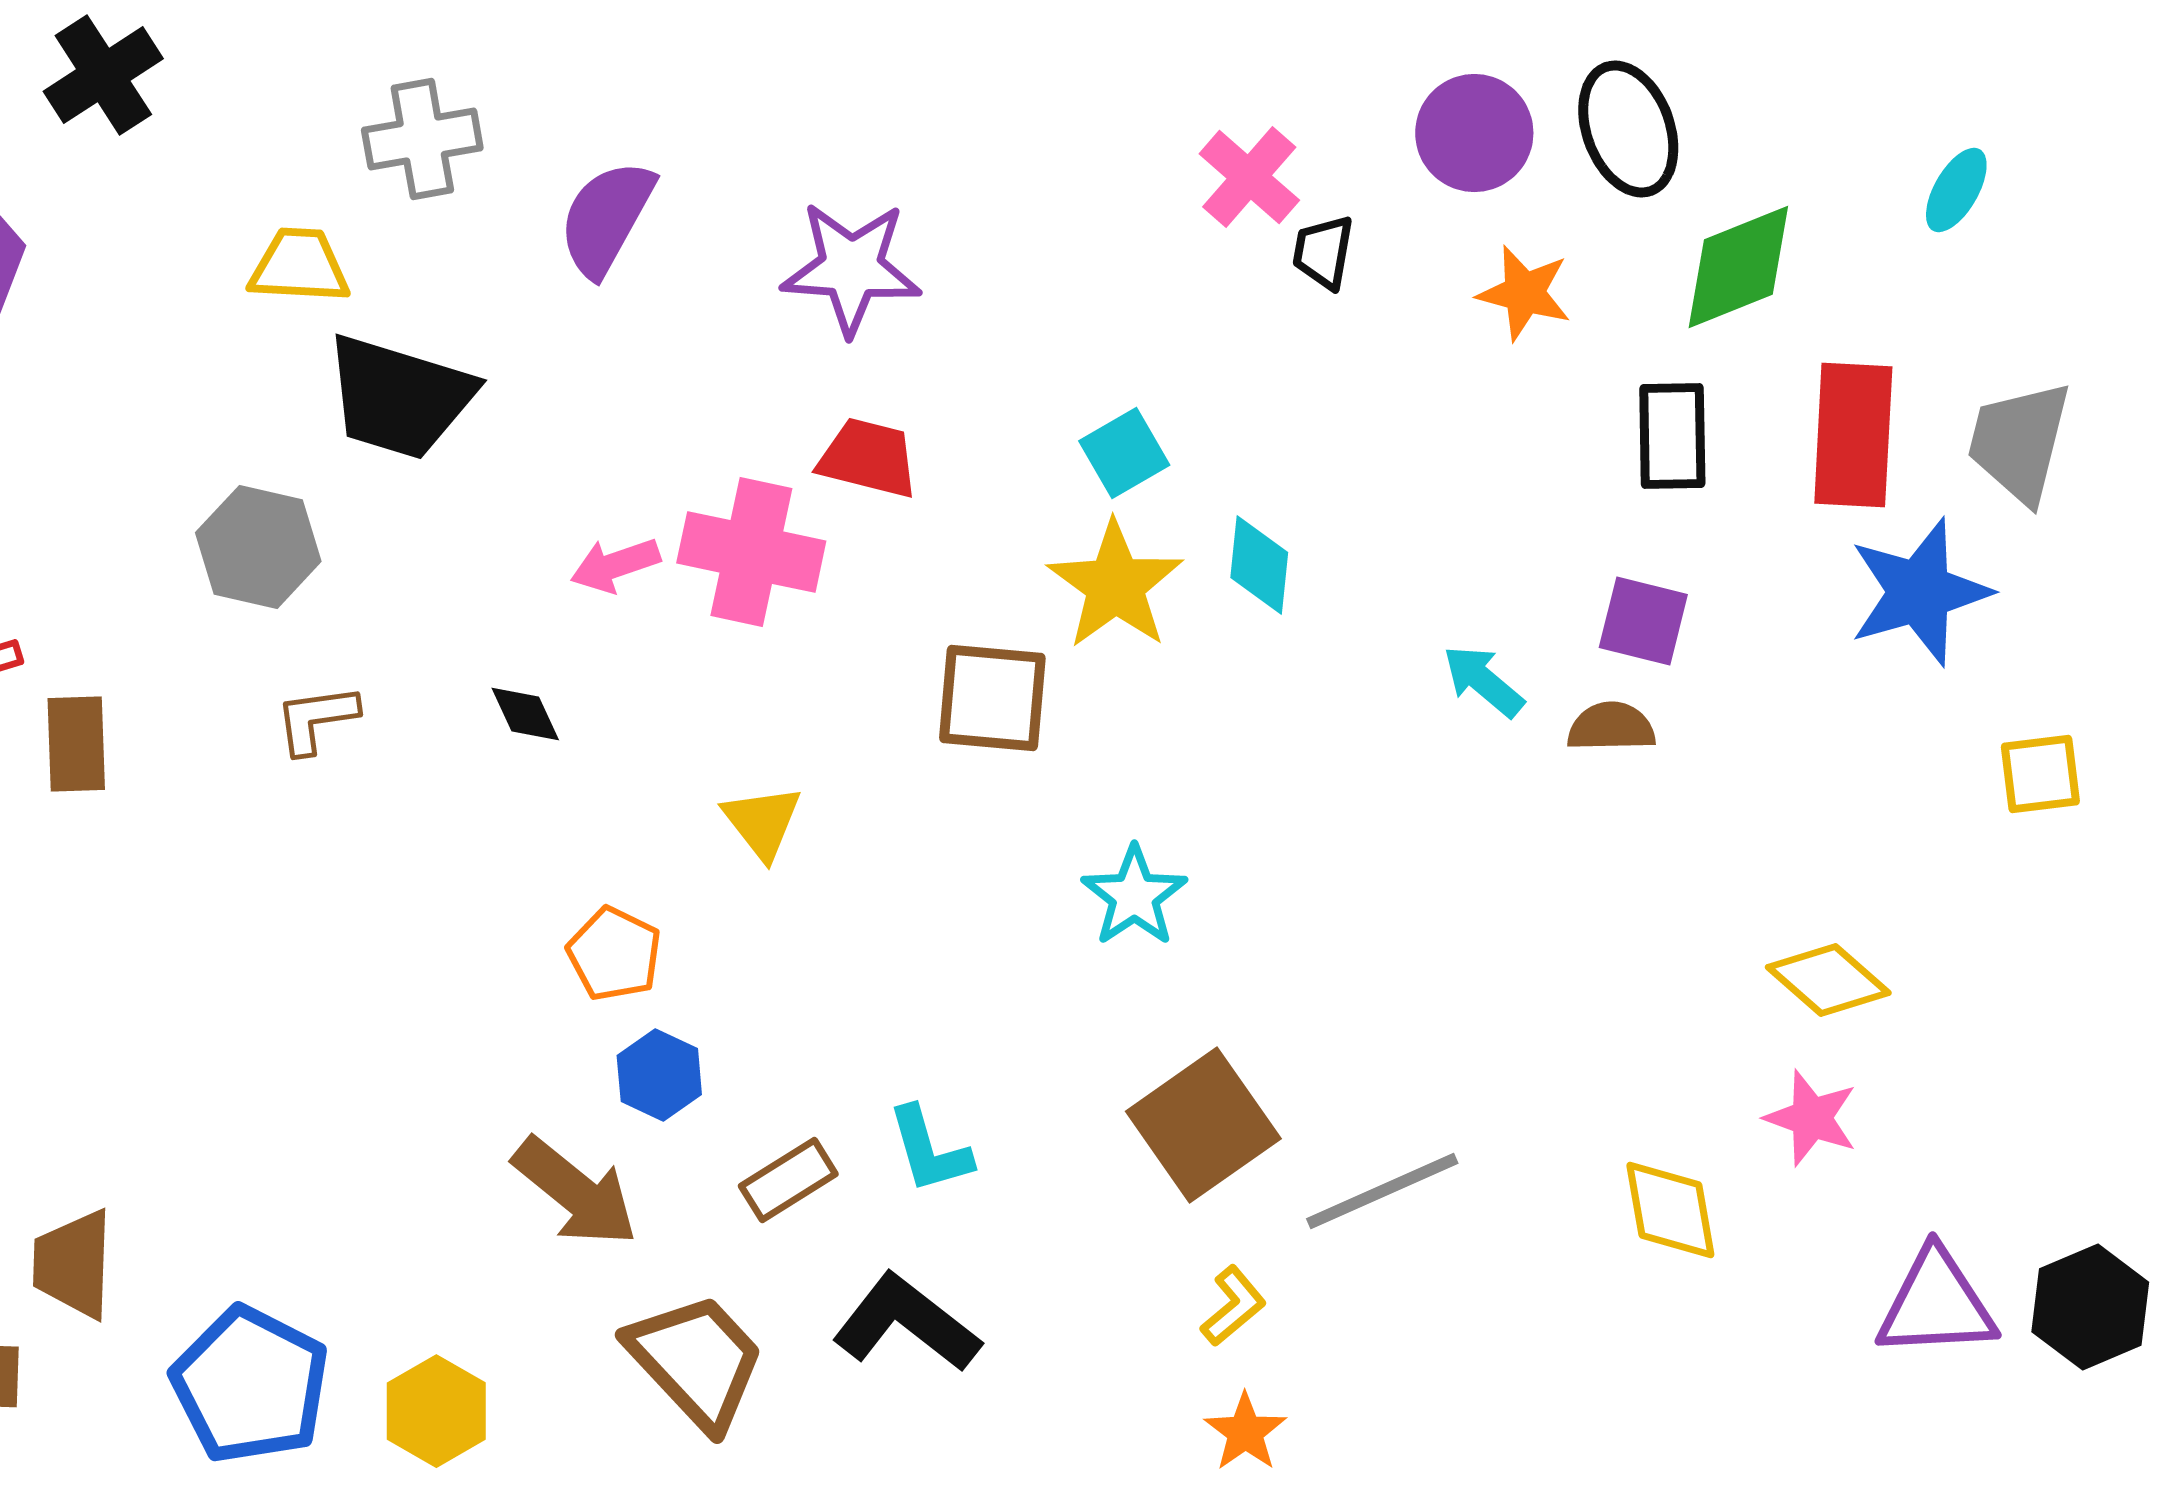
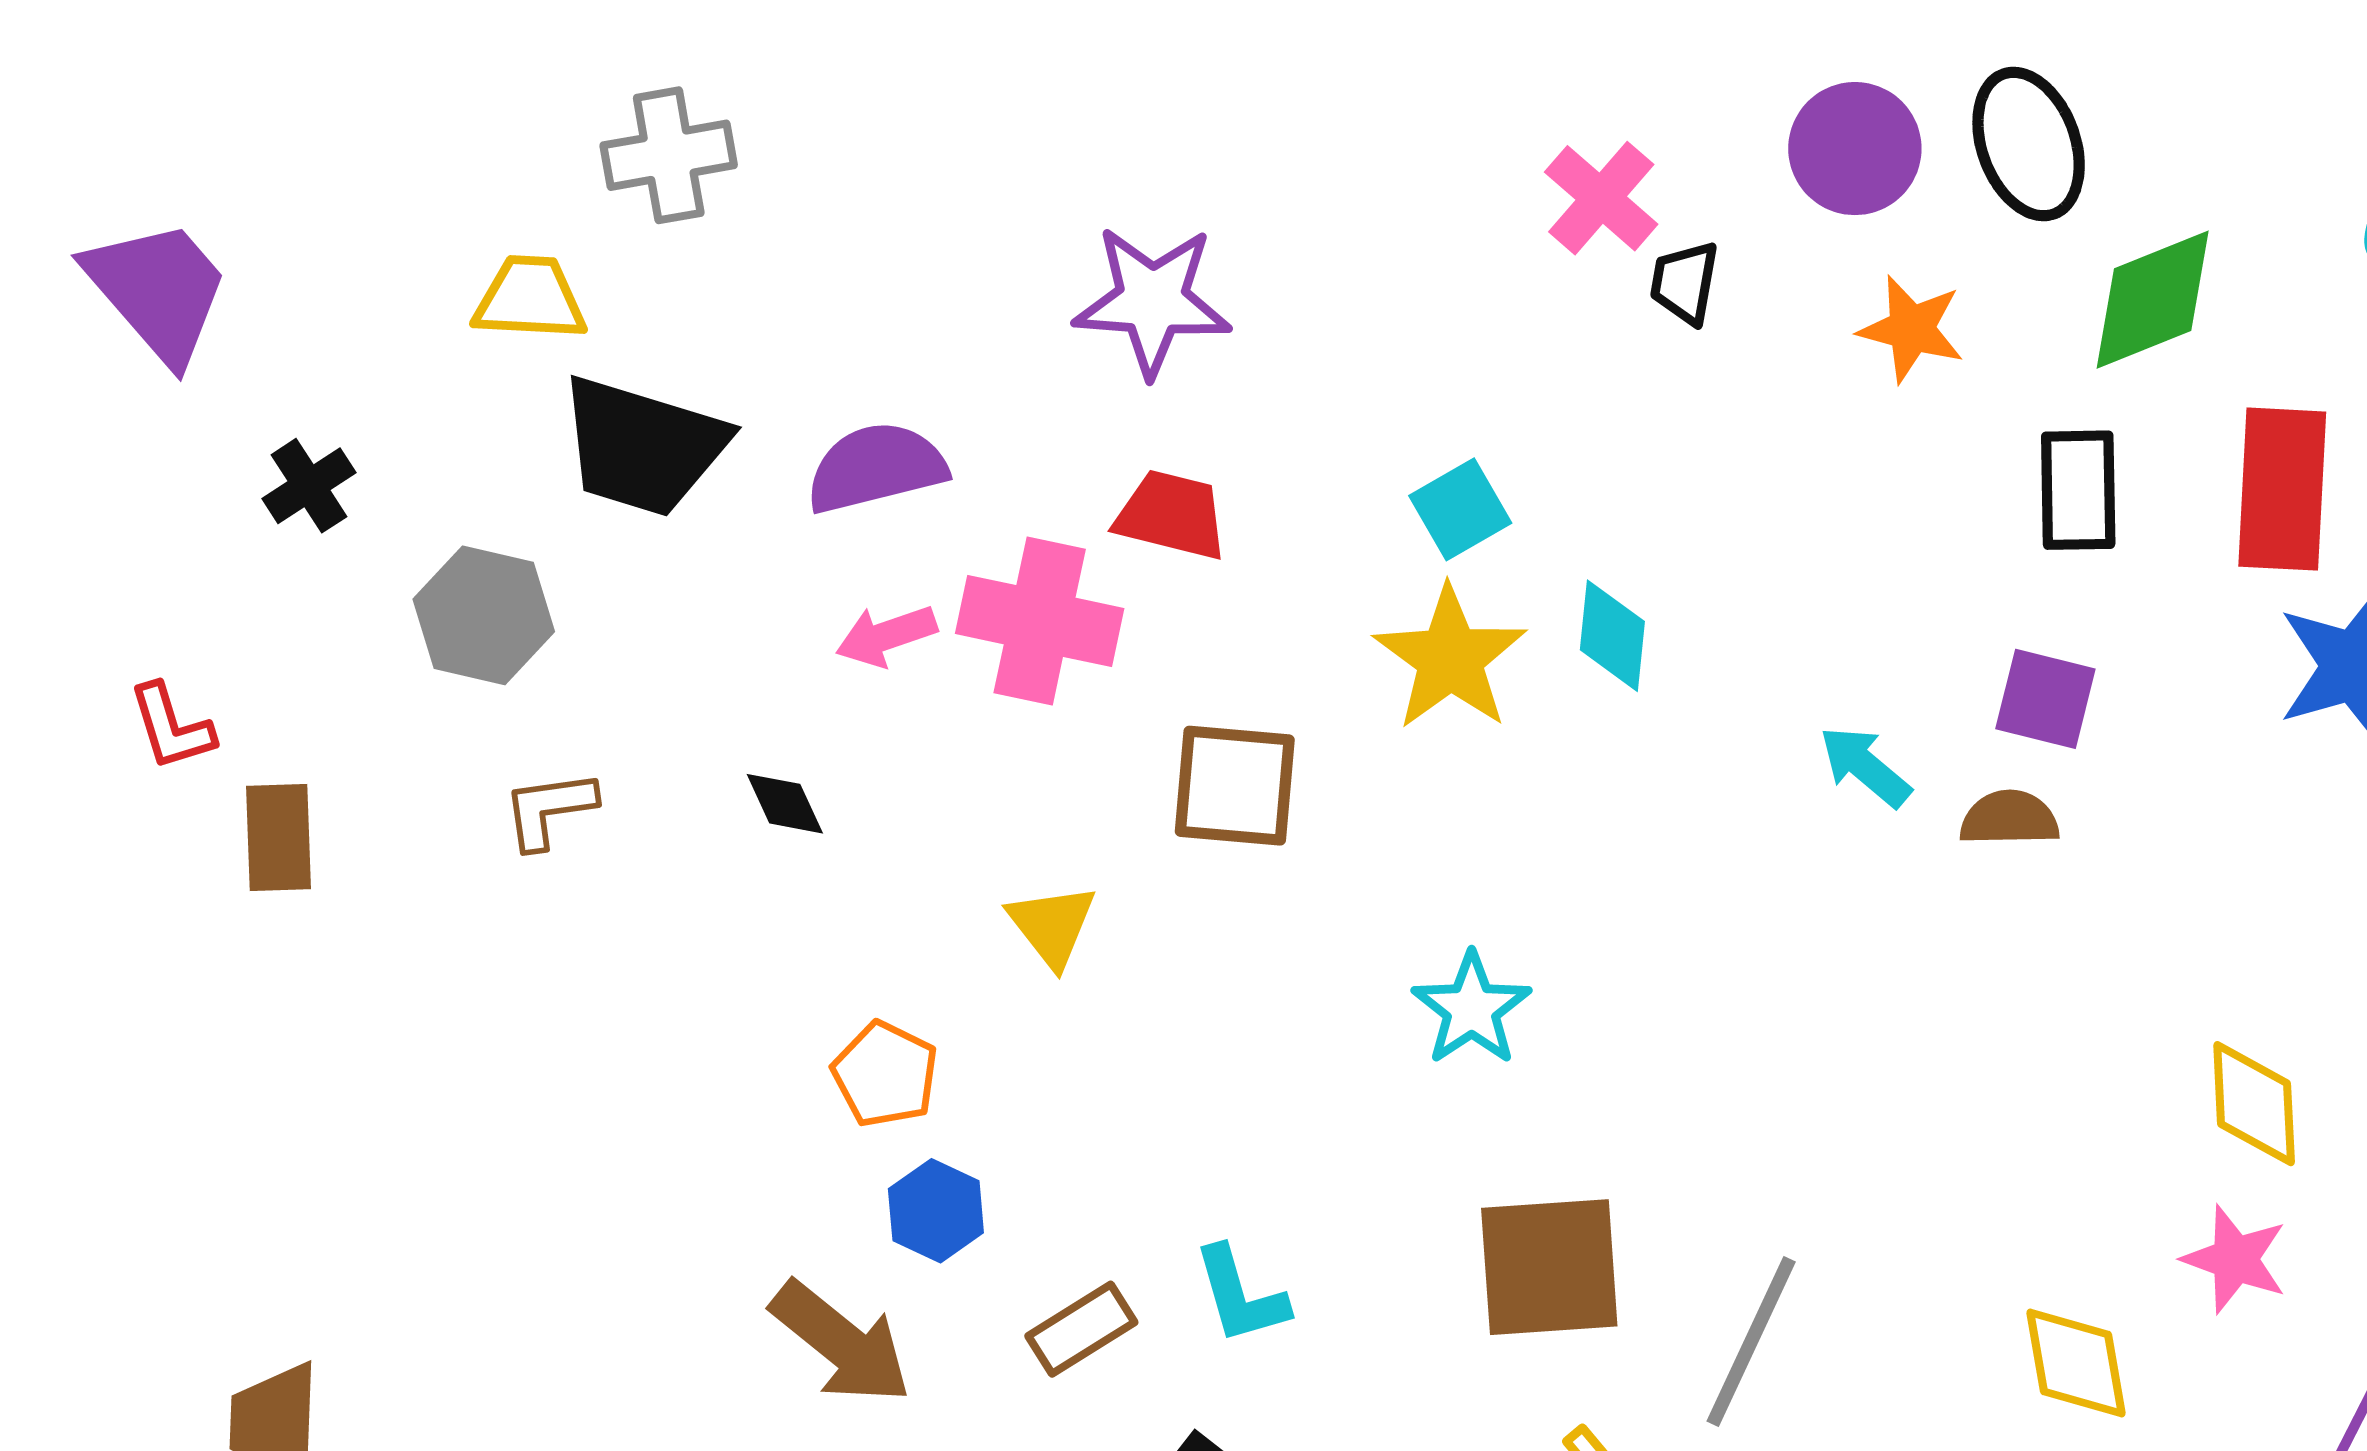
black cross: (103, 75) -> (309, 486), moved, size x0.7
purple semicircle: (606, 218) -> (876, 468), moved, turned 47
brown square: (992, 698) -> (1235, 786), moved
yellow diamond: (1828, 980) -> (2254, 1104), turned 46
brown square: (1203, 1125) -> (1549, 1267), turned 31
gray line: (1382, 1191) -> (1751, 1342), turned -41

